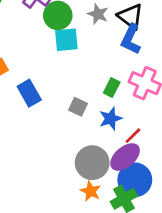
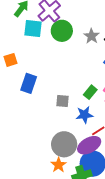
cyan square: (66, 40) -> (33, 29), moved
blue rectangle: (29, 93) -> (29, 83), turned 36
gray square: (78, 107) -> (62, 101), turned -32

